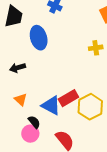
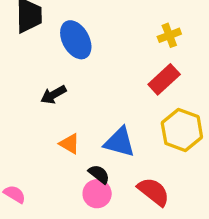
red rectangle: (68, 98) -> (164, 79), moved

